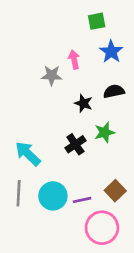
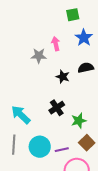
green star: (105, 132) -> (79, 121), moved

